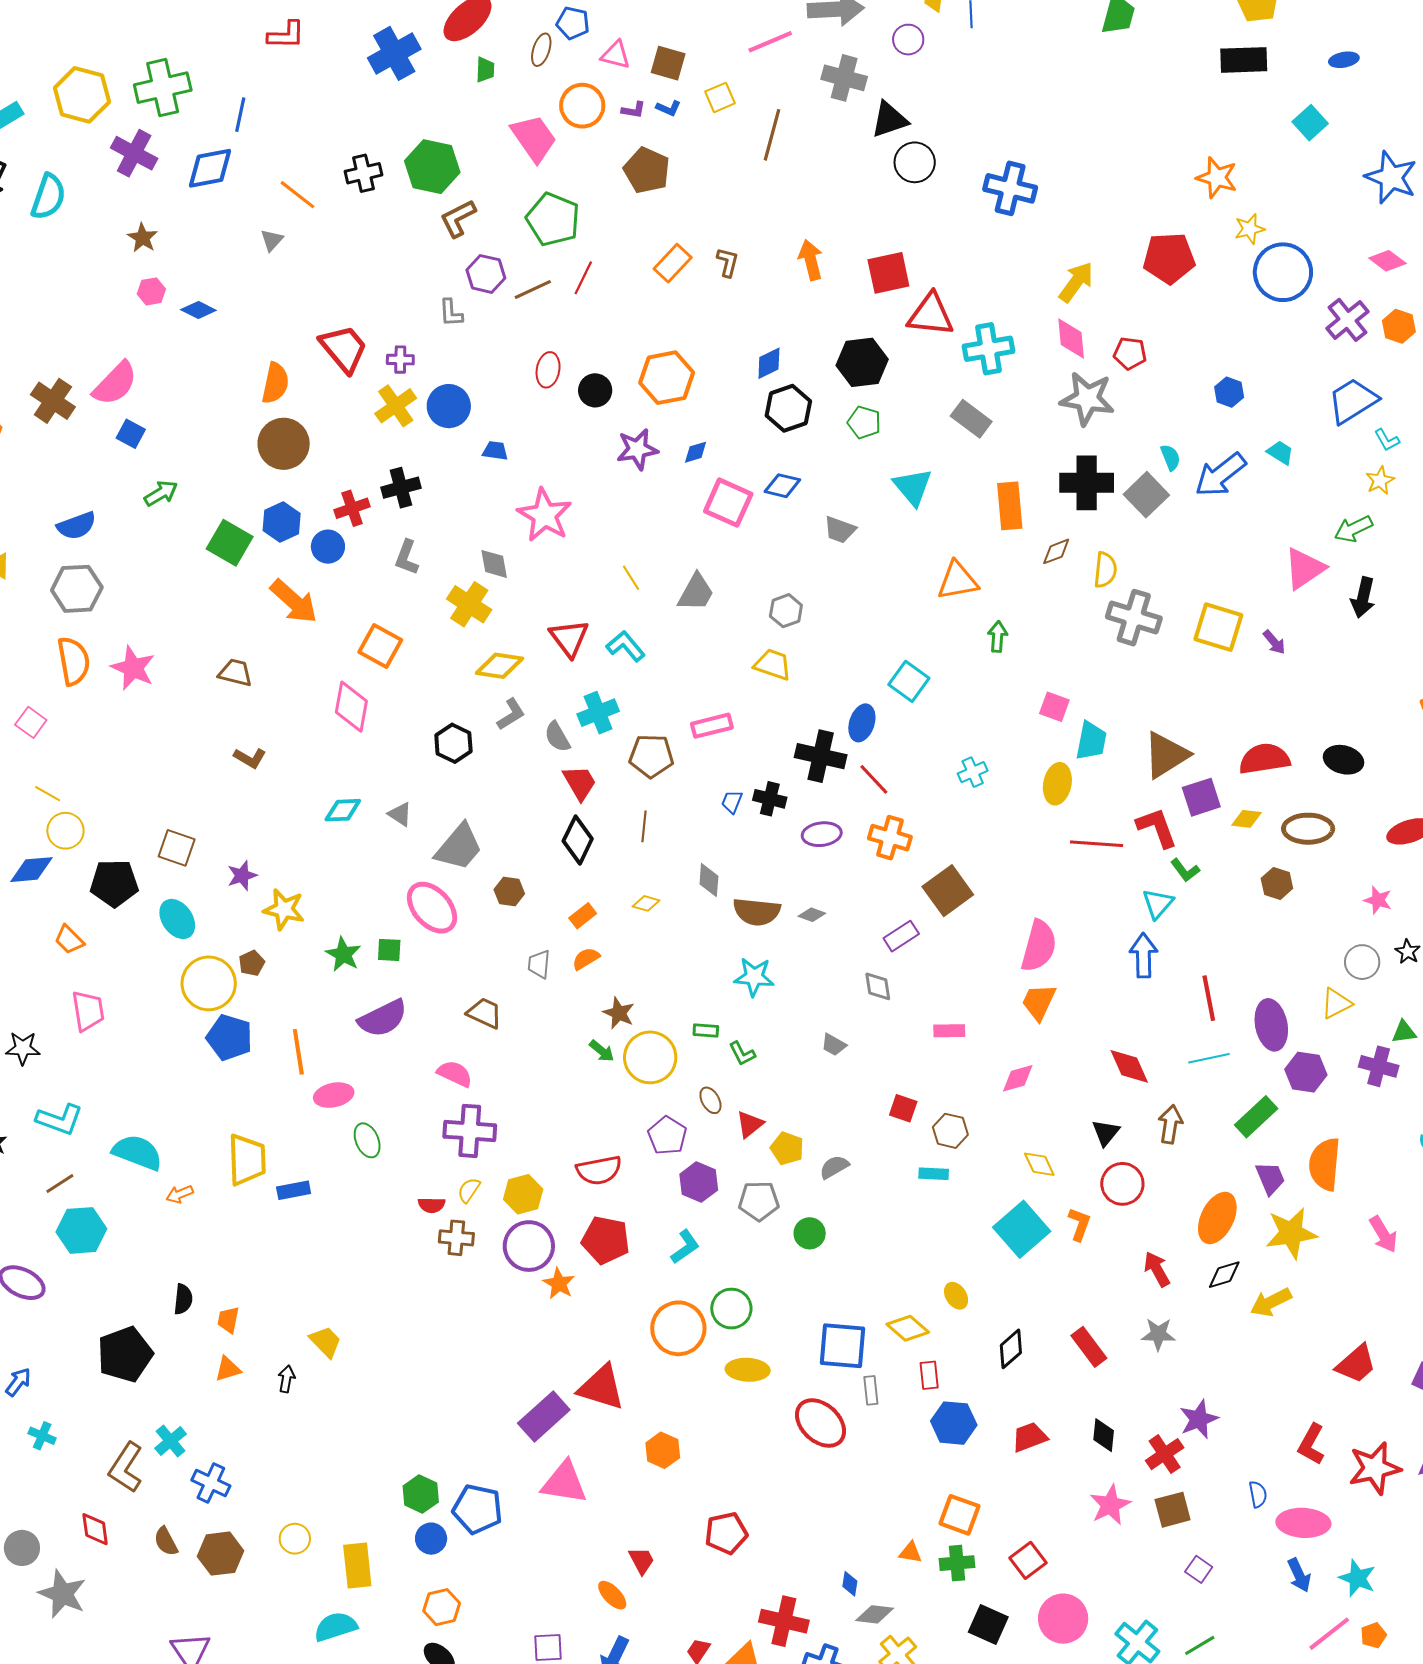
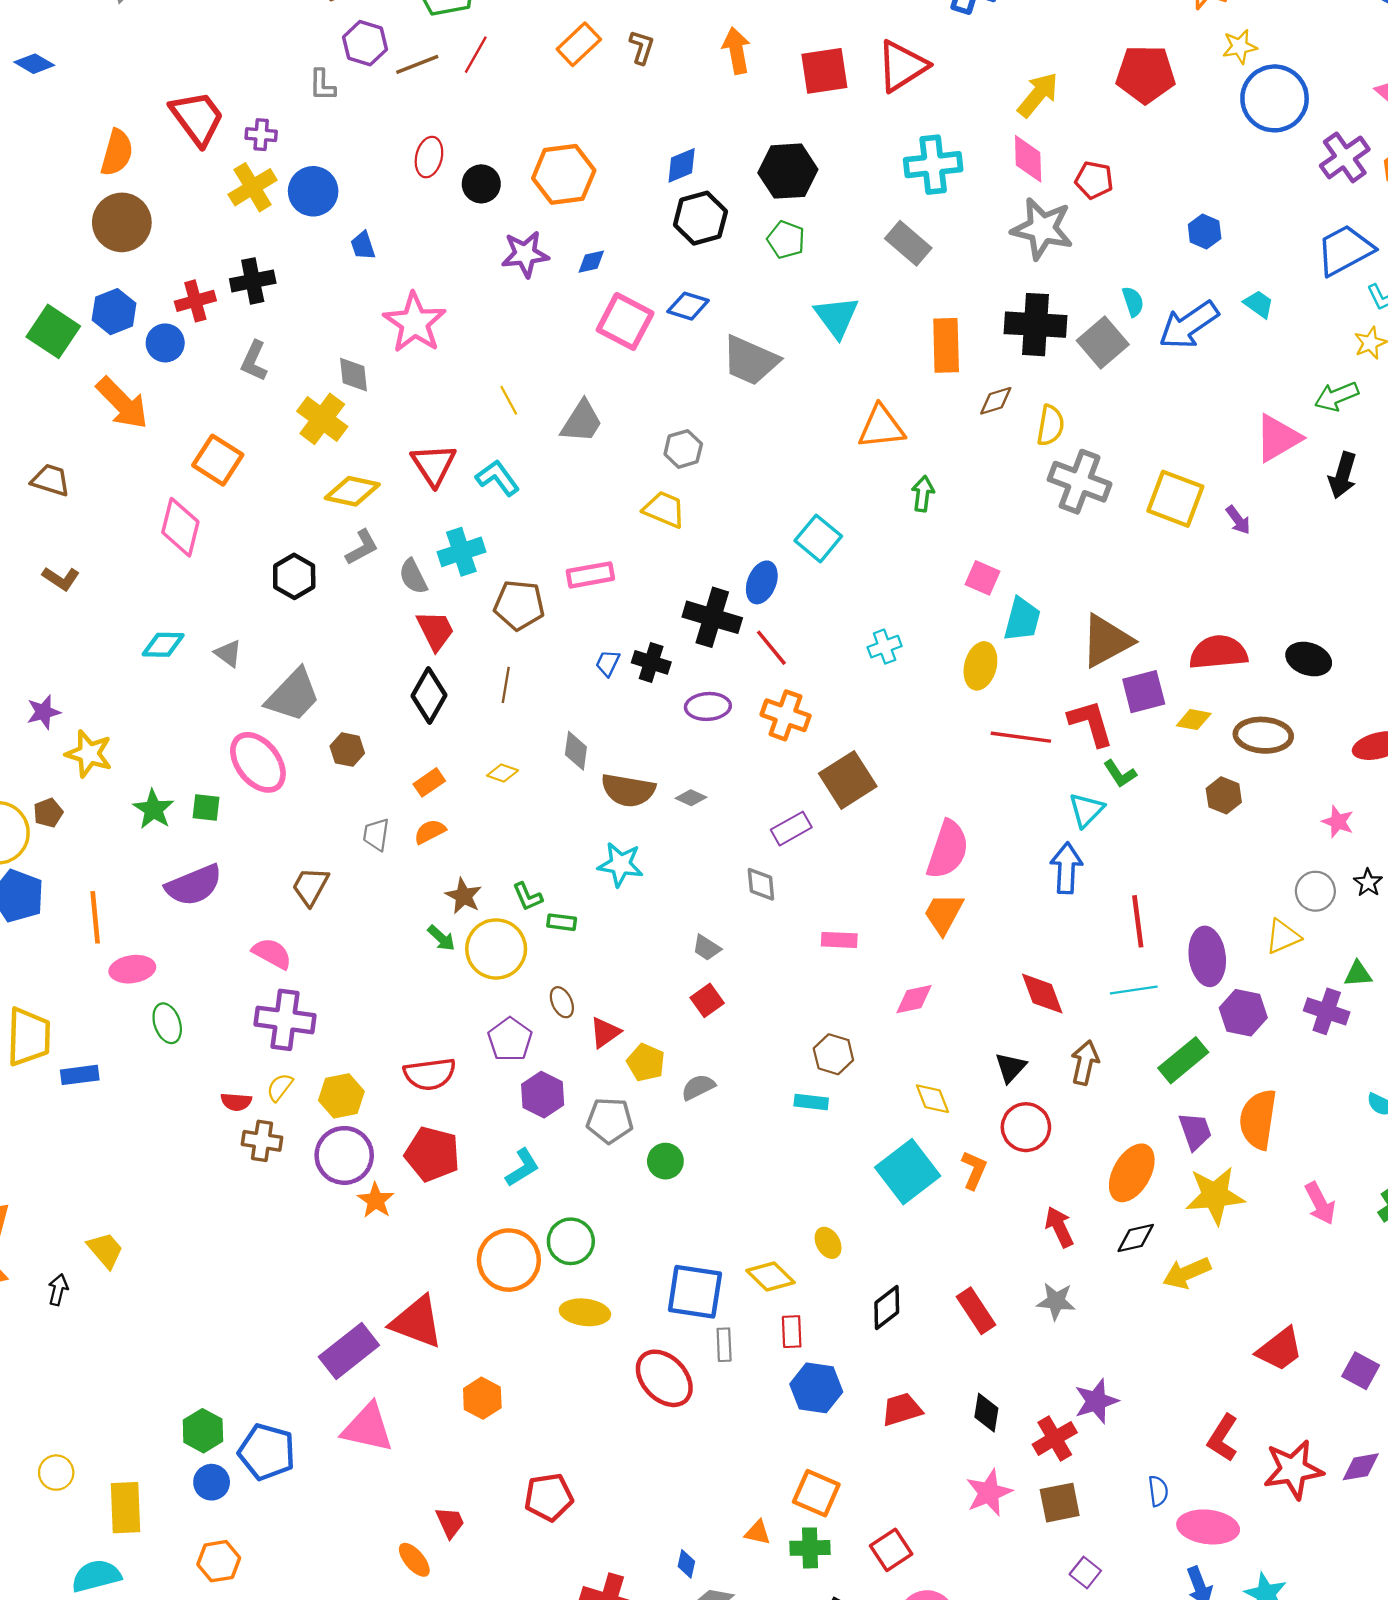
red triangle: (931, 315) -> (902, 66), moved, turned -42
blue trapezoid: (495, 451) -> (363, 246), turned -120
gray trapezoid: (840, 530) -> (750, 360), size x1.6
brown trapezoid: (485, 1013) -> (310, 886), turned -90
green L-shape: (742, 1054) -> (528, 897), moved
red square: (903, 1108) -> (707, 1000), moved, turned 32

